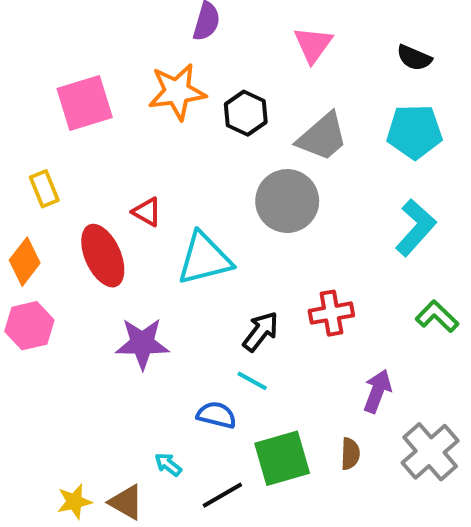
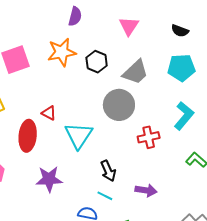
red ellipse: (103, 256) -> (28, 136), turned 32
cyan triangle: (204, 259) -> (79, 135), turned -40
red cross: (331, 313) -> (149, 137), moved
black arrow: (261, 331) -> (108, 171), turned 120
purple arrow: (377, 391) -> (146, 190), moved, turned 80

